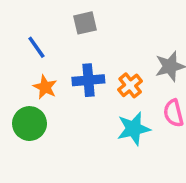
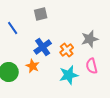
blue cross: (88, 80) -> (43, 47), turned -30
orange star: (45, 87) -> (33, 66), moved

